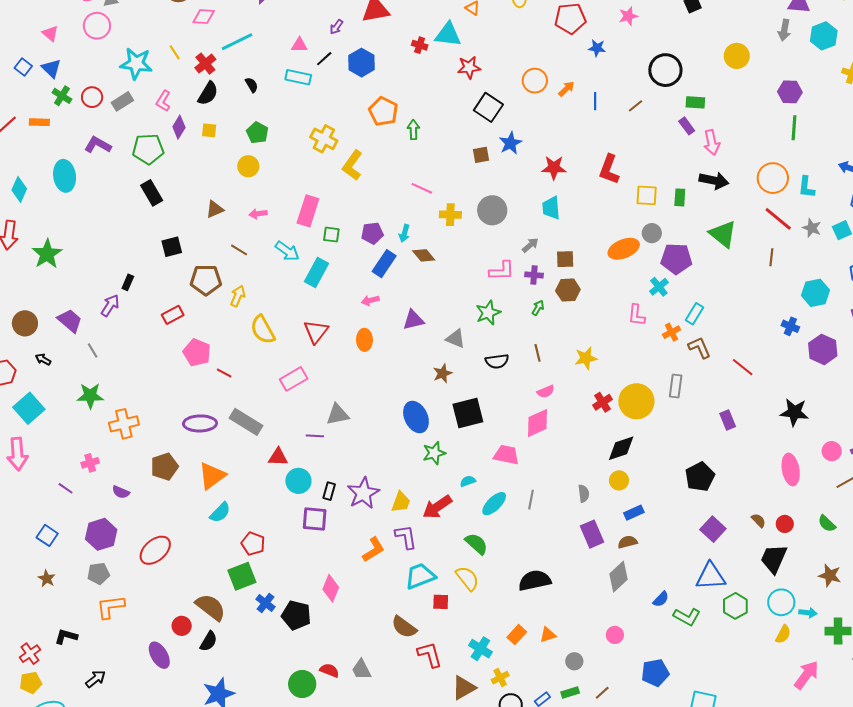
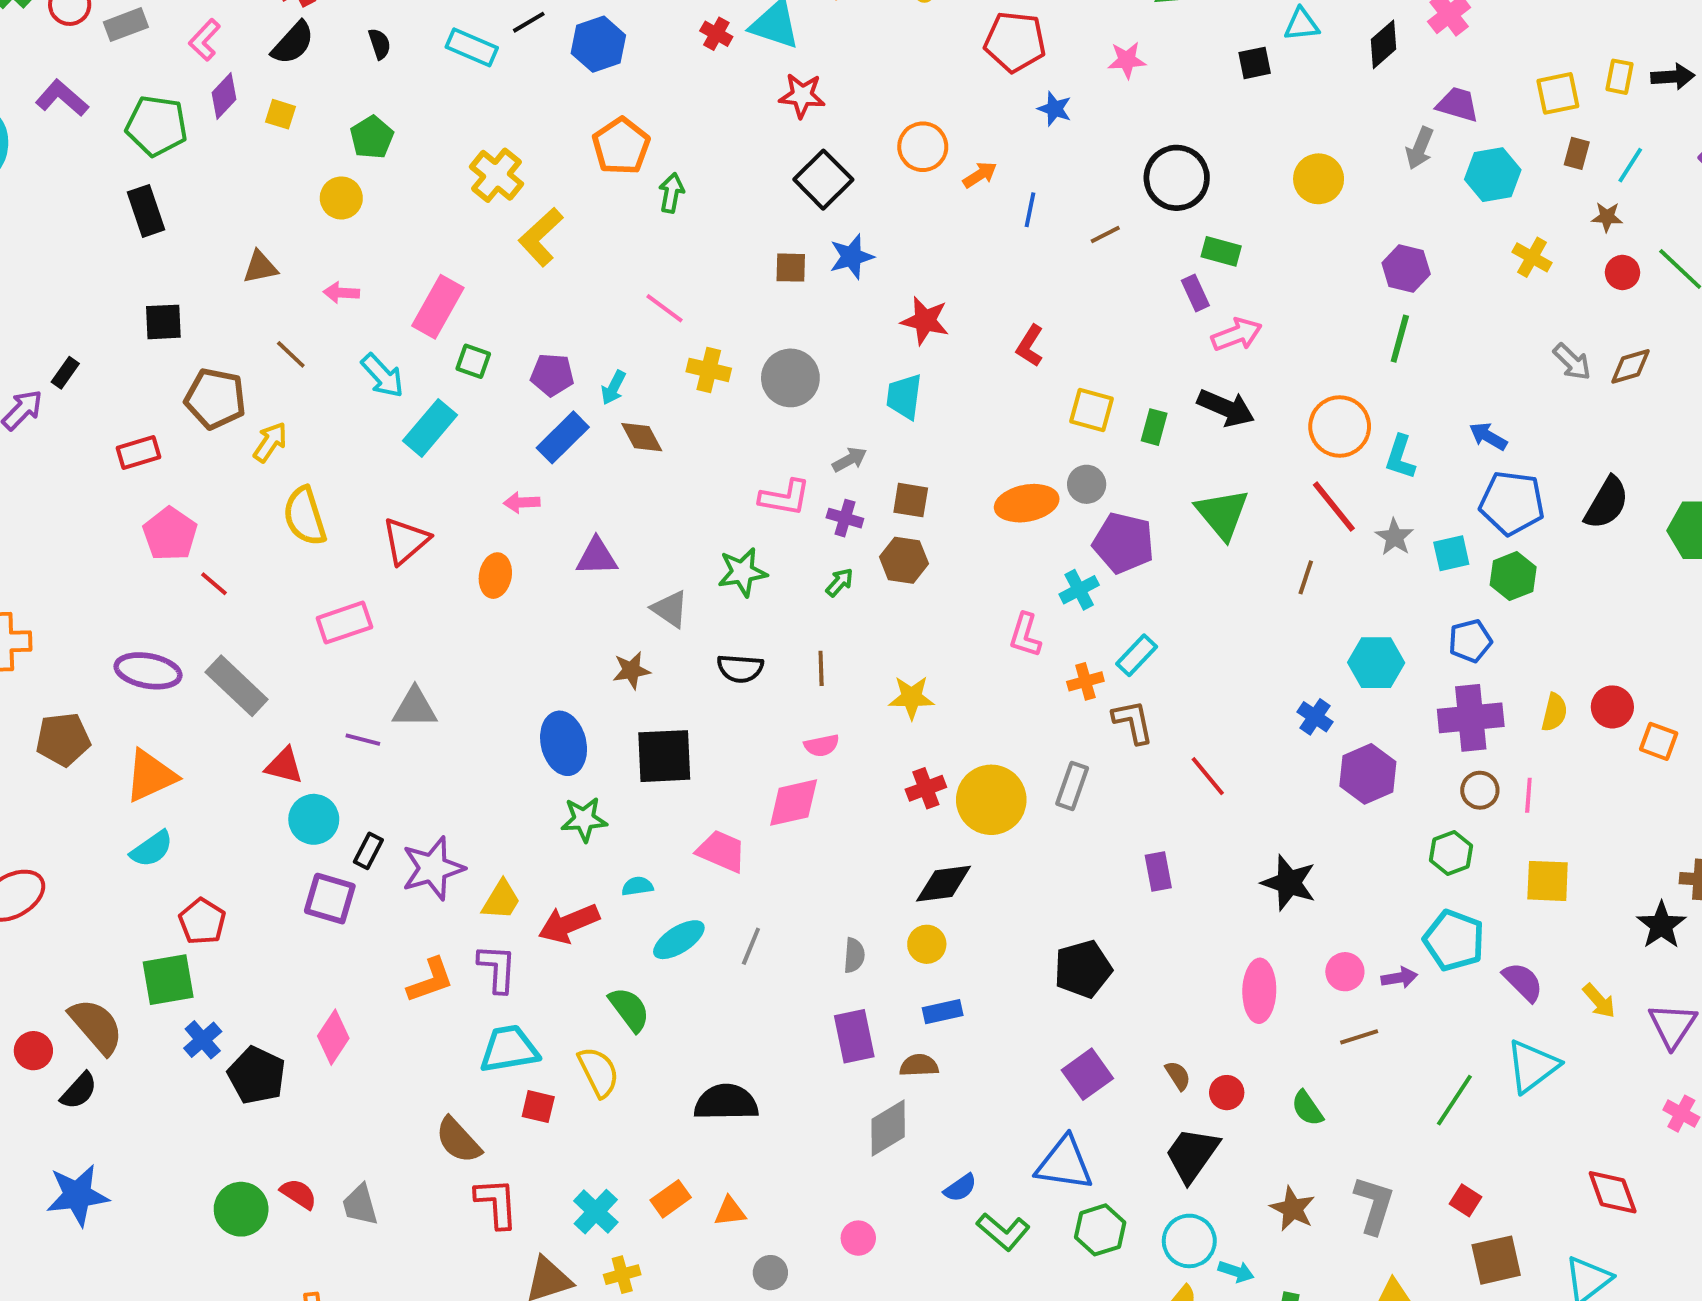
pink arrow: (712, 143) -> (1237, 335), turned -110
red L-shape: (609, 169) -> (1030, 346), size x0.7

